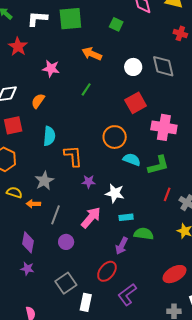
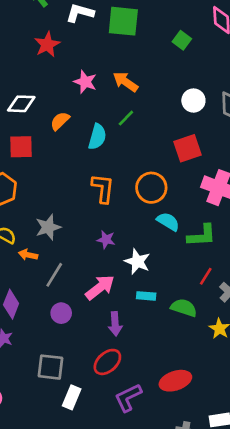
orange arrow: (92, 54) -> (125, 82), moved
cyan semicircle: (49, 136) -> (97, 137), moved
orange L-shape: (73, 156) -> (103, 188), moved
green semicircle: (144, 234) -> (184, 308), moved
purple arrow: (122, 246) -> (115, 324), moved, turned -42
red ellipse: (175, 274) -> (175, 381), moved
gray square: (66, 283) -> (51, 367), turned 30

